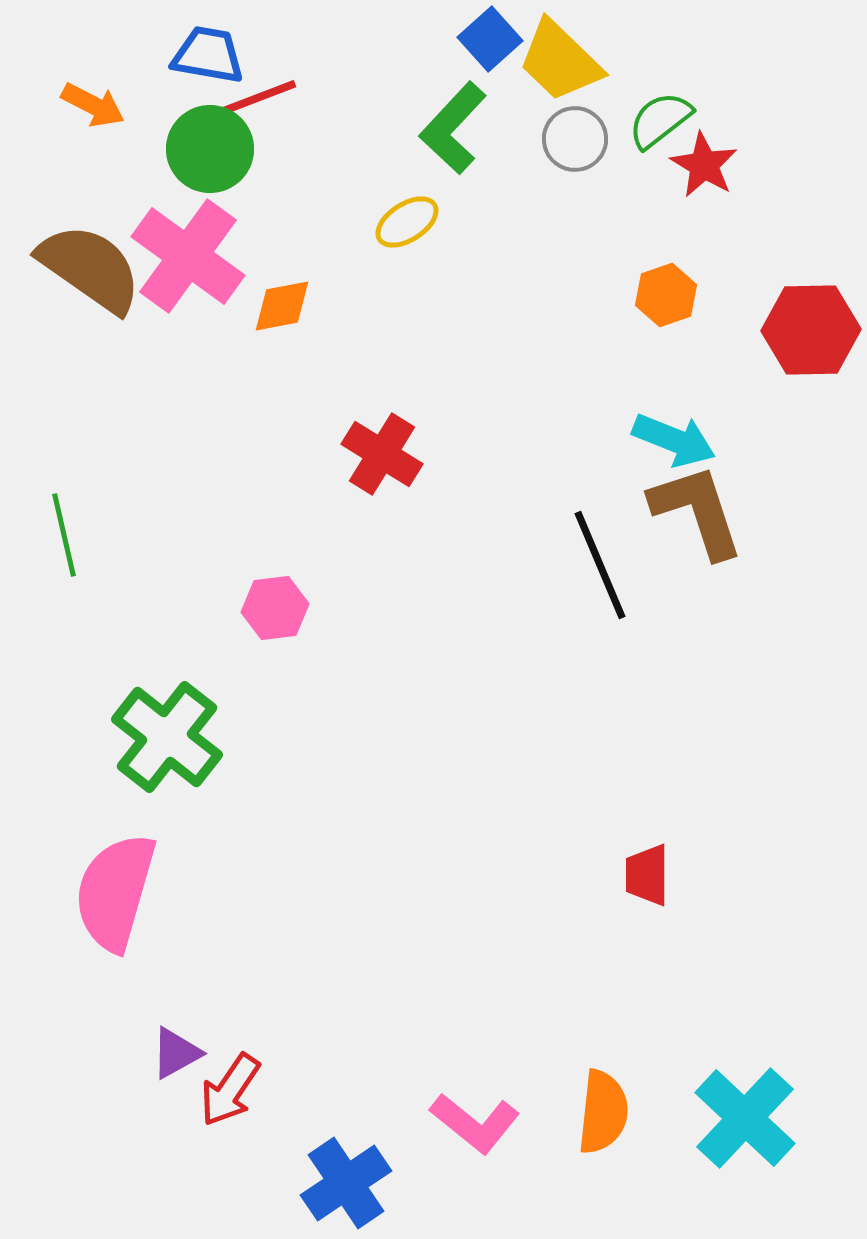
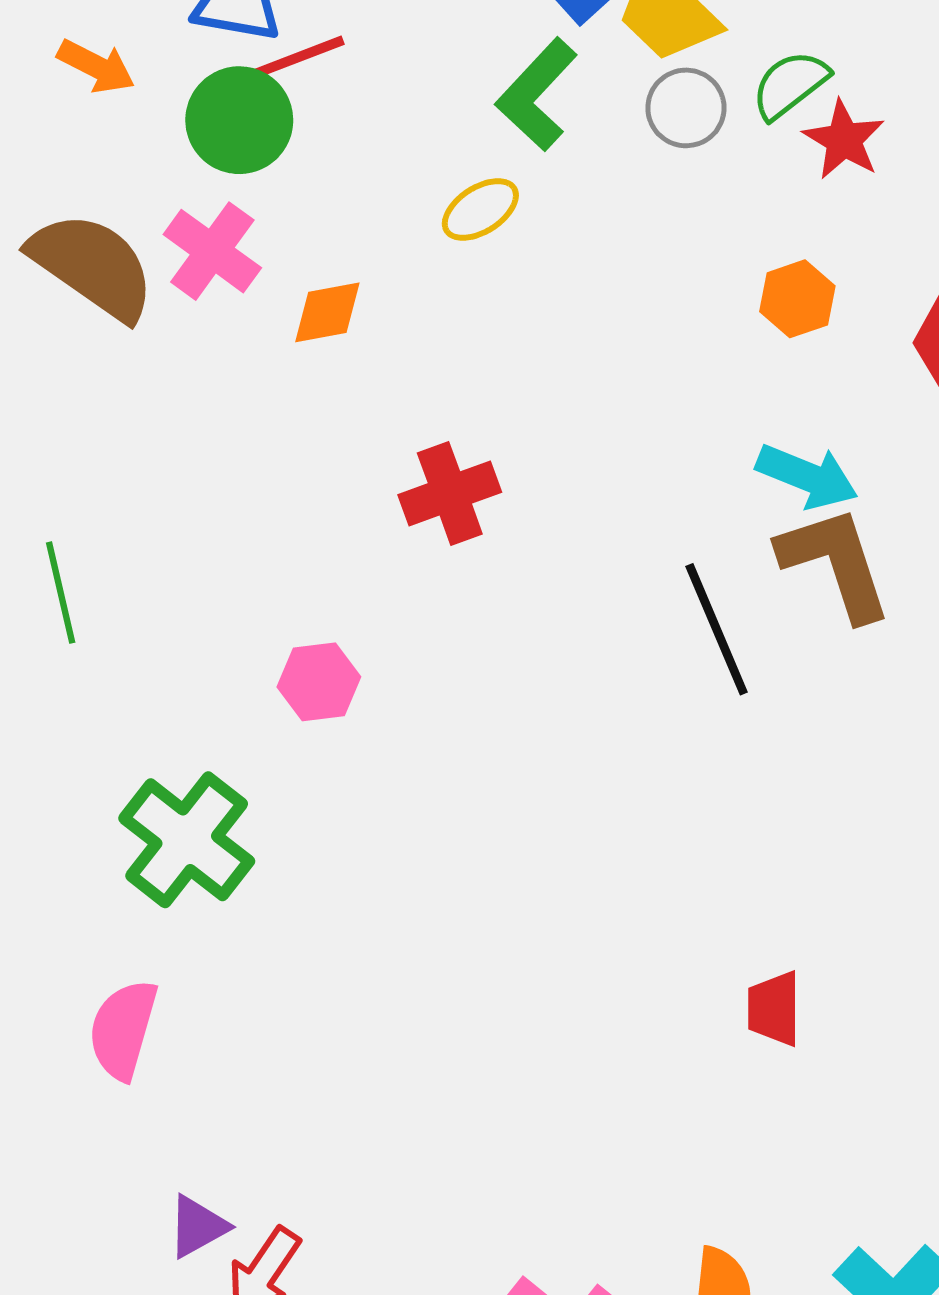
pink cross: (188, 256) -> (212, 251), size x0.7
red cross: (382, 454) -> (450, 493), turned 38
pink semicircle: (115, 892) -> (123, 1029), size x0.7

